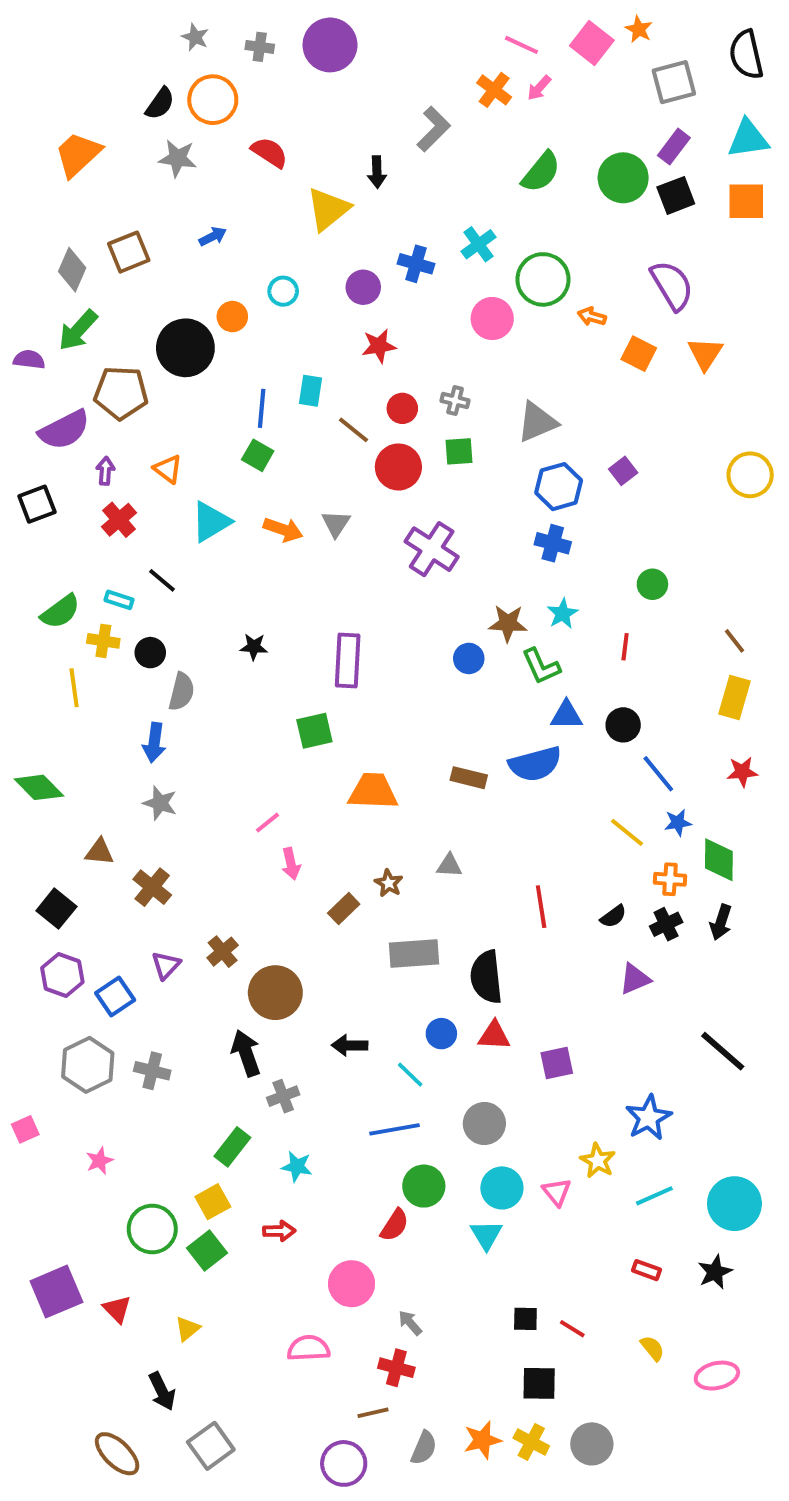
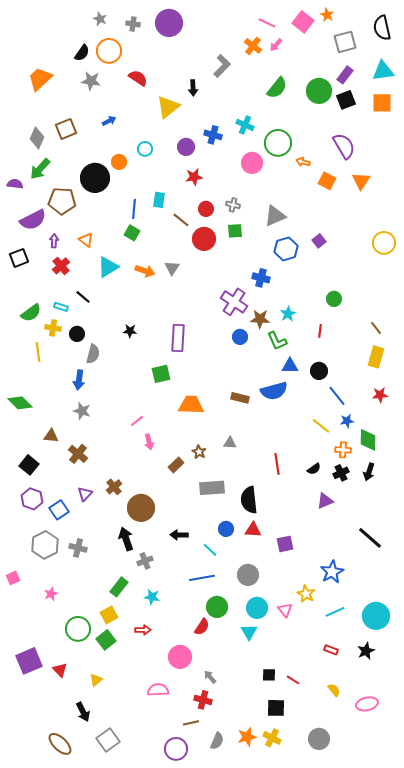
cyan cross: (479, 244) -> (245, 125), turned -30
blue cross: (553, 543) -> (261, 278), moved
purple cross: (432, 549) -> (234, 302), moved
gray circle: (592, 1444) -> (319, 739), moved

